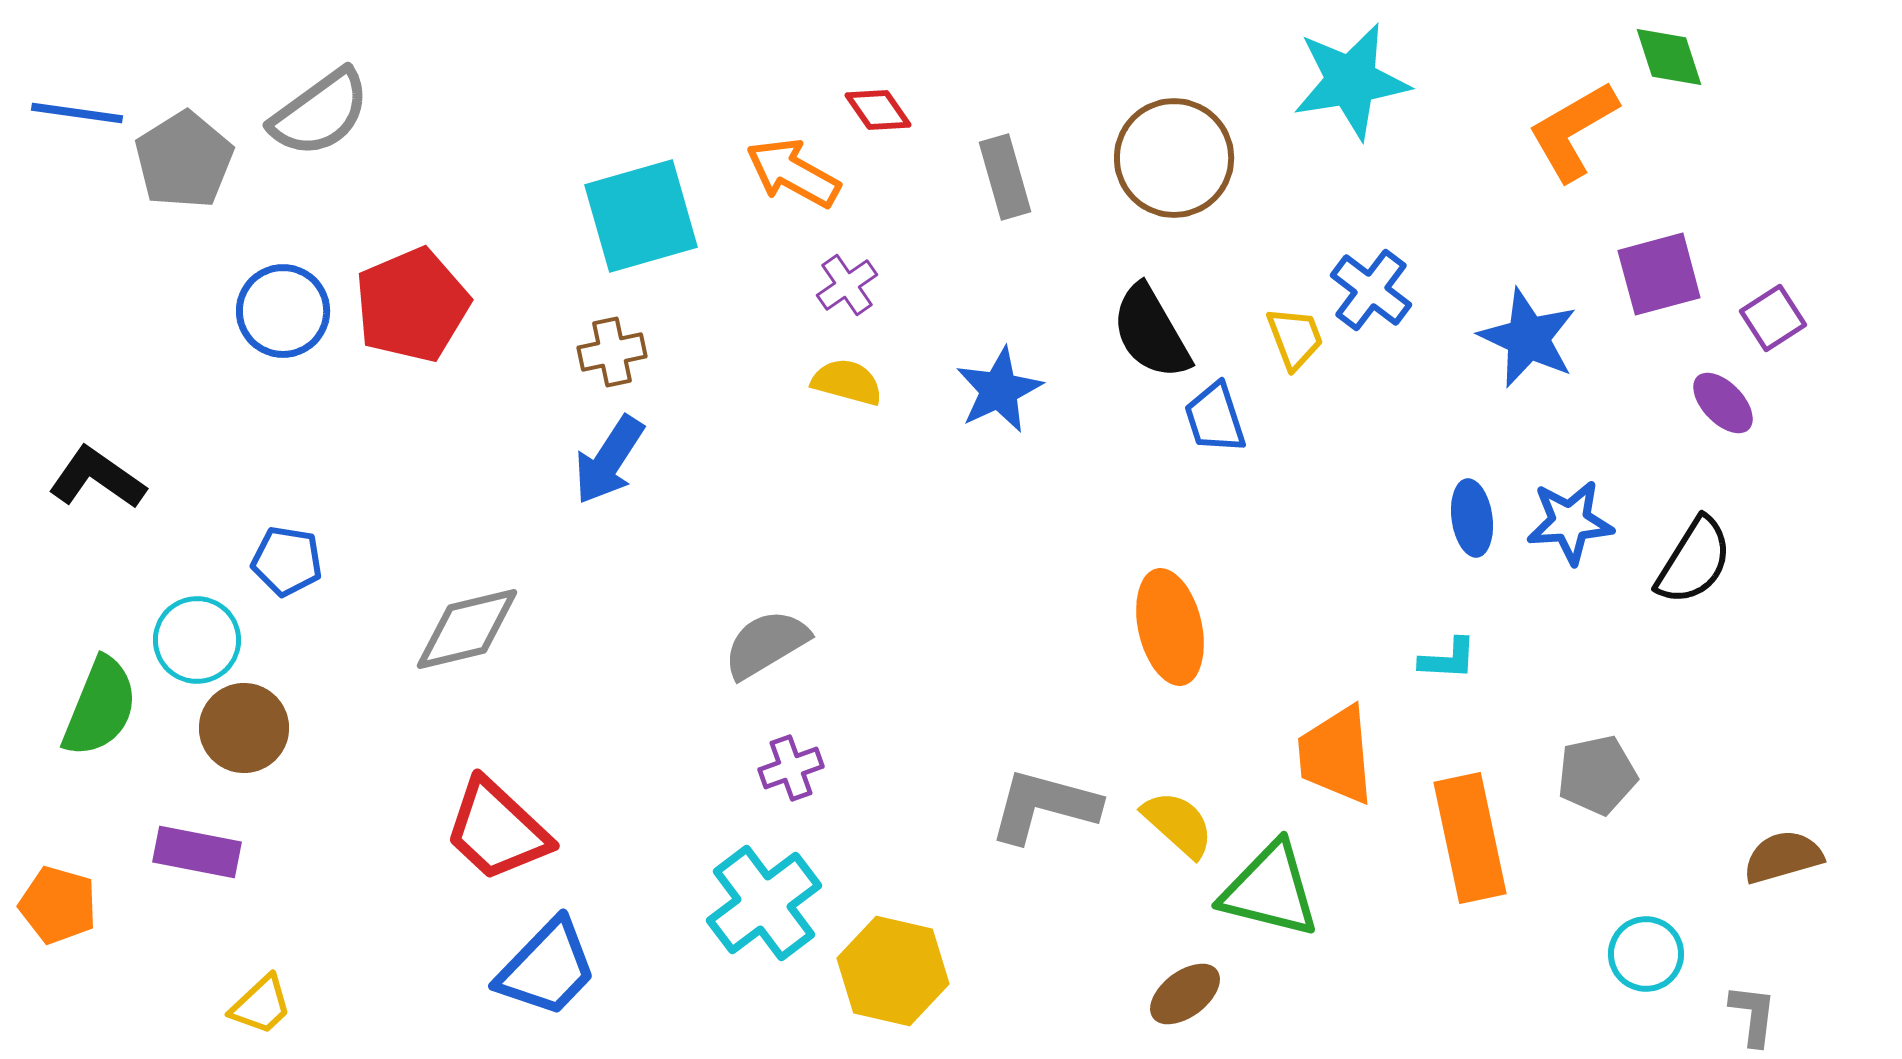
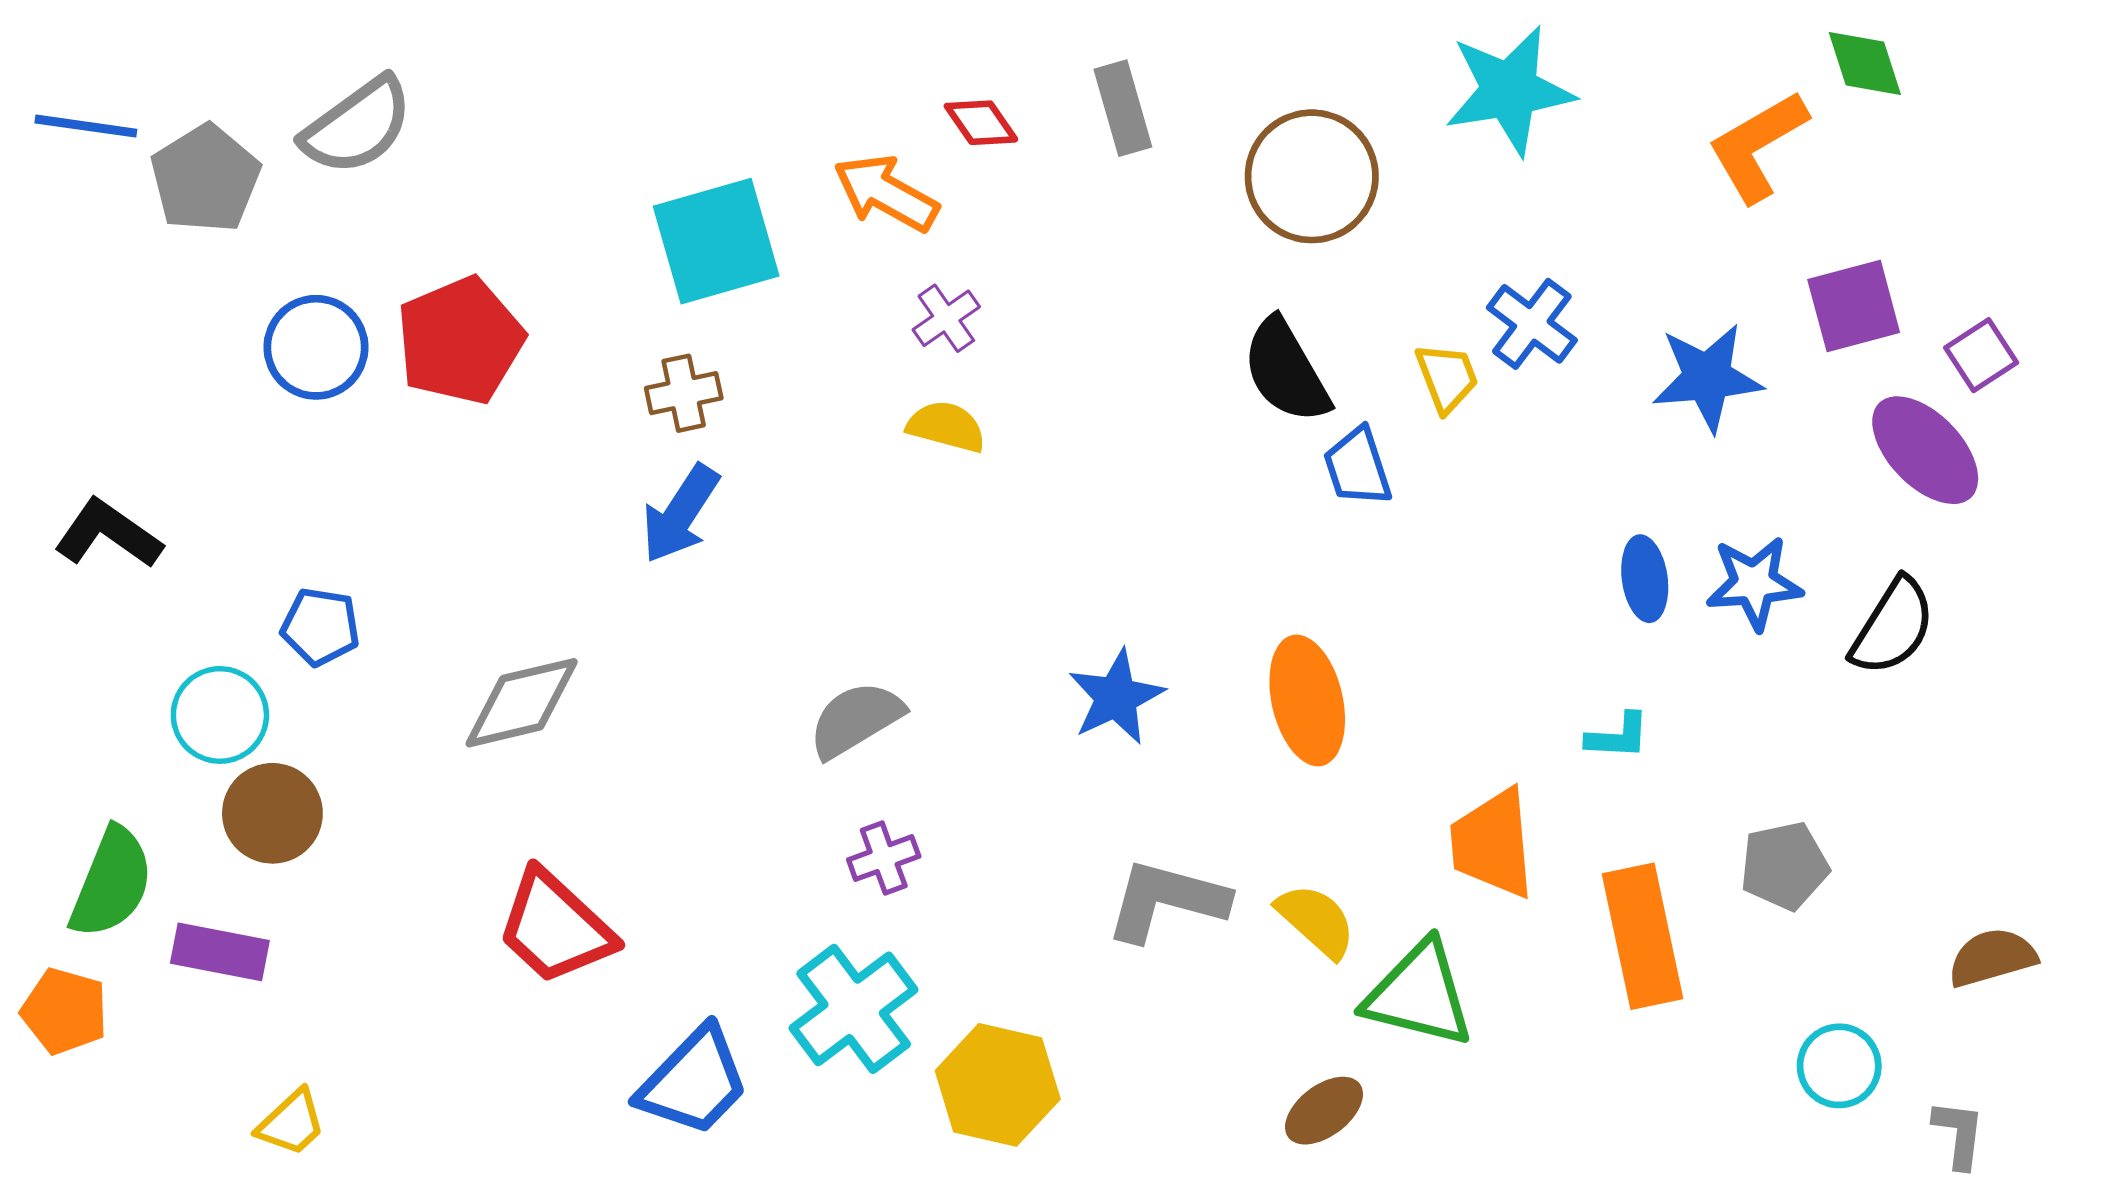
gray rectangle: (1005, 177) -> (1123, 108), moved
blue star: (1528, 338) -> (1707, 377), turned -30
blue star: (999, 390) -> (1116, 697), moved
purple ellipse: (1723, 403) -> (1925, 450), size x1.6
green semicircle: (100, 707) -> (112, 883), moved
blue trapezoid: (547, 968) -> (694, 1082), moved

